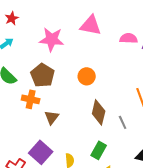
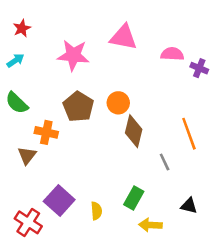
brown pentagon: (43, 75) -> (78, 107), moved
brown diamond: (99, 112) -> (134, 131), moved
brown triangle: (52, 117) -> (27, 156), moved

